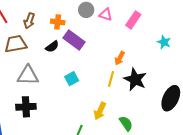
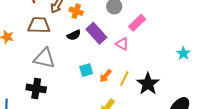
pink triangle: (106, 15) -> (122, 44), moved
pink rectangle: (133, 20) -> (137, 23), moved
orange cross: (58, 22) -> (76, 11), moved
orange arrow: (120, 58) -> (106, 76), moved

